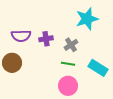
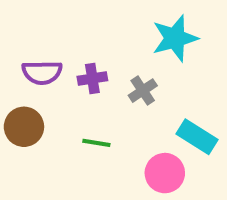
green line: (68, 64) -> (96, 143), moved
pink circle: (68, 86) -> (165, 173), moved

